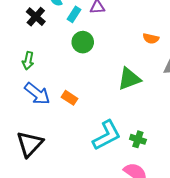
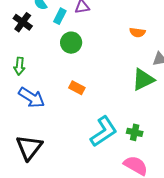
green triangle: (129, 79) -> (143, 80), moved
orange rectangle: (69, 98) -> (77, 88), moved

